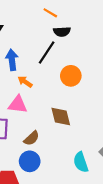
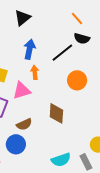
orange arrow: (25, 82) -> (35, 72), turned 32
pink triangle: (18, 105) -> (22, 91), turned -42
cyan semicircle: (81, 162) -> (61, 160), turned -108

